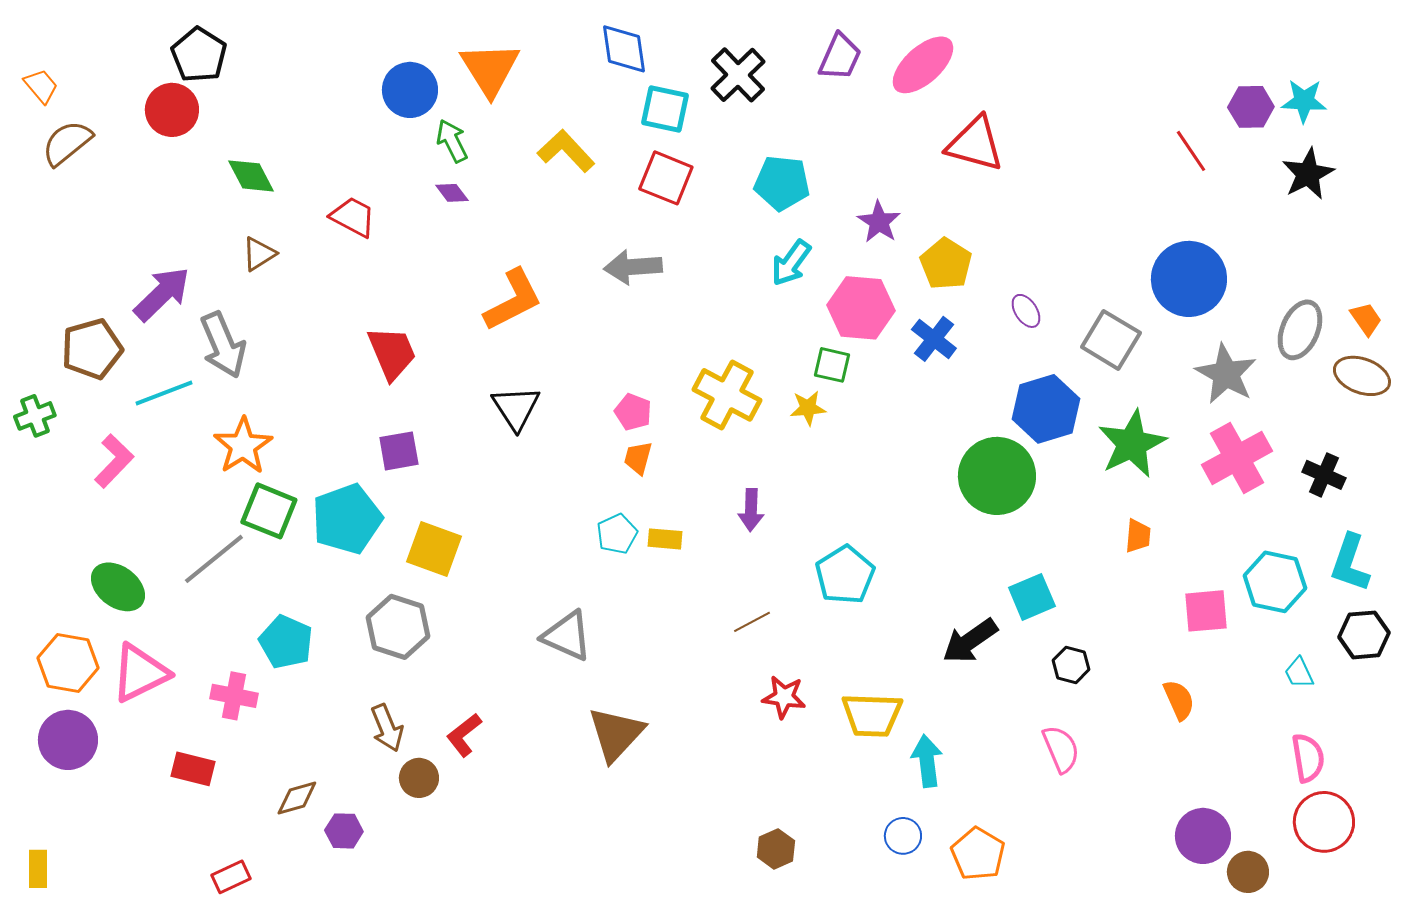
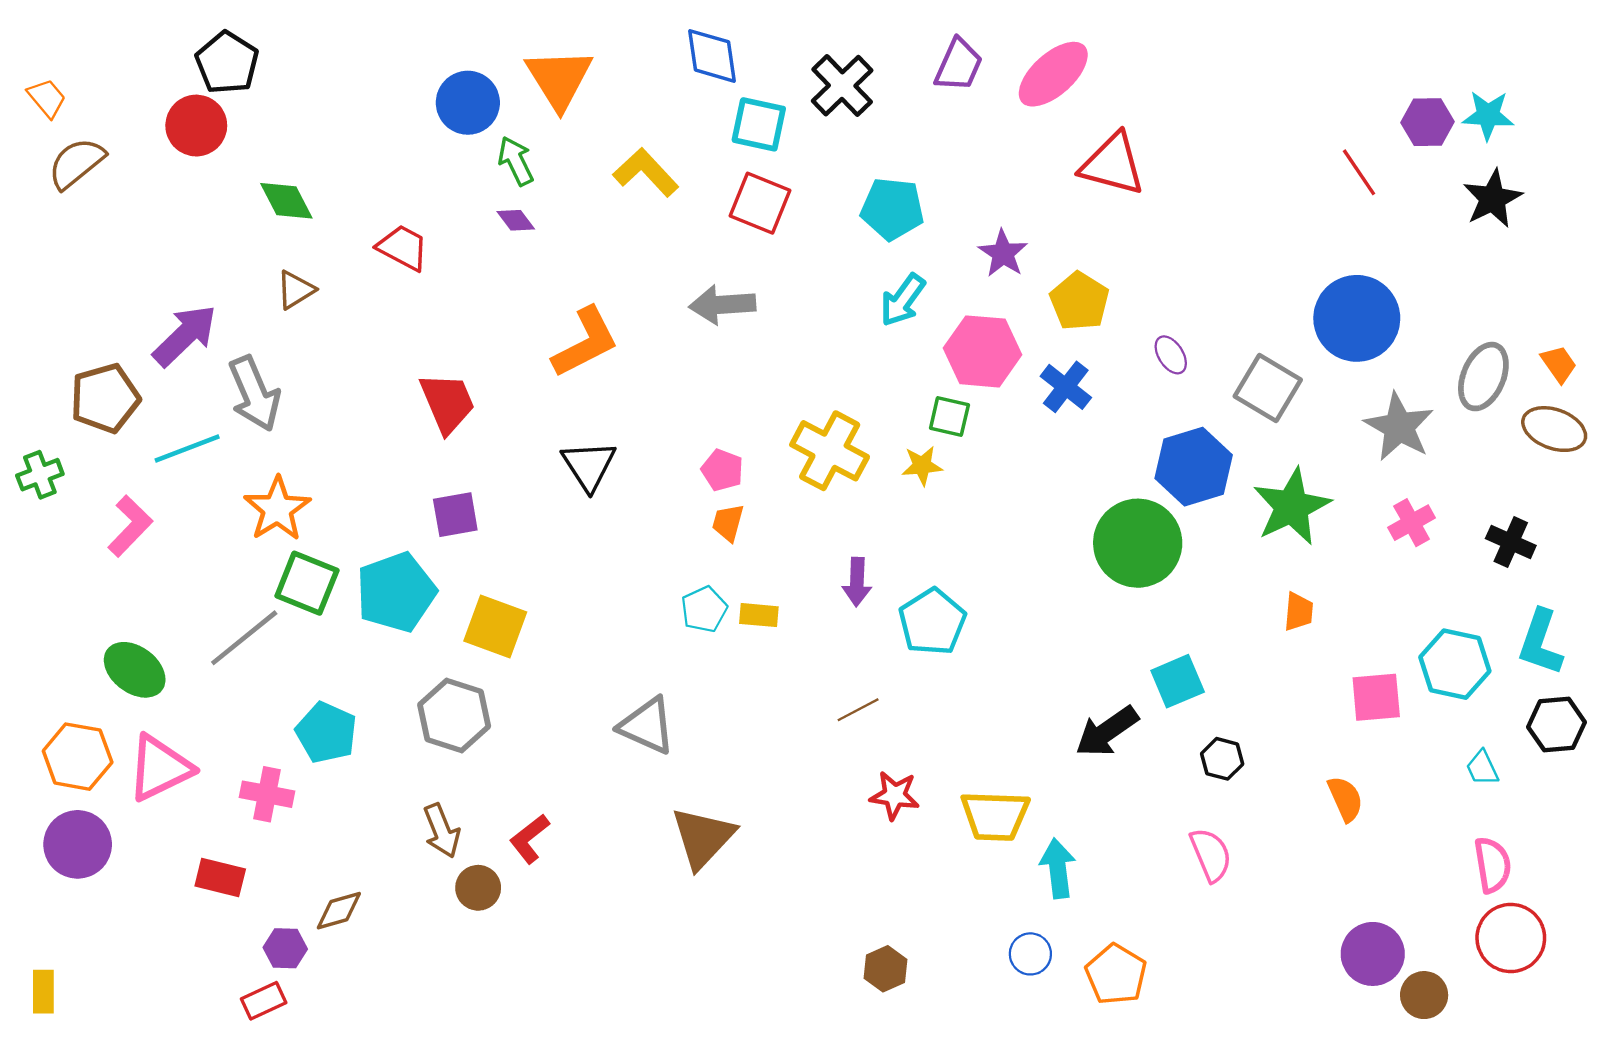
pink cross: (1237, 458) -> (1412, 523), size x0.6
cyan pentagon: (845, 575) -> (932, 622), moved
purple hexagon: (344, 831) -> (285, 948), moved

